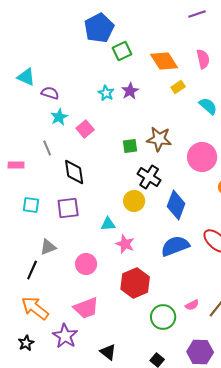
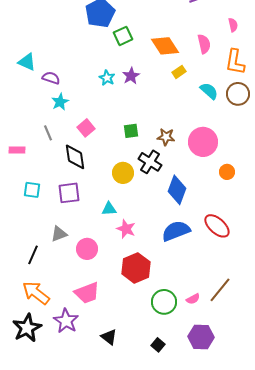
pink square: (85, 129) -> (86, 128), moved
brown star: (159, 139) -> (166, 137), moved, size x0.7
yellow circle: (134, 201) -> (123, 173), moved
gray triangle: (48, 247) -> (59, 234), moved
pink semicircle: (192, 305) -> (193, 299), moved
black star: (26, 343) -> (27, 328), size x1.8

